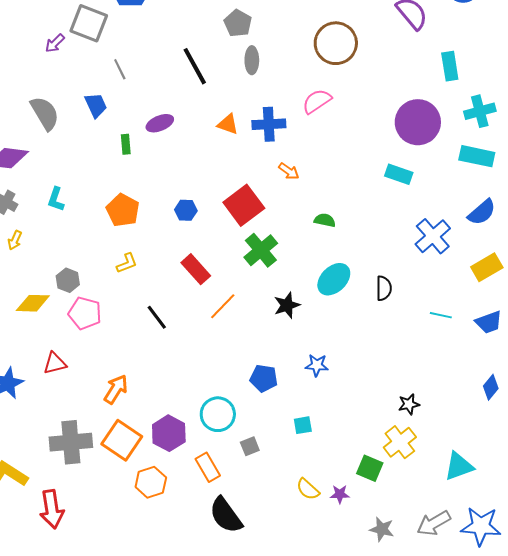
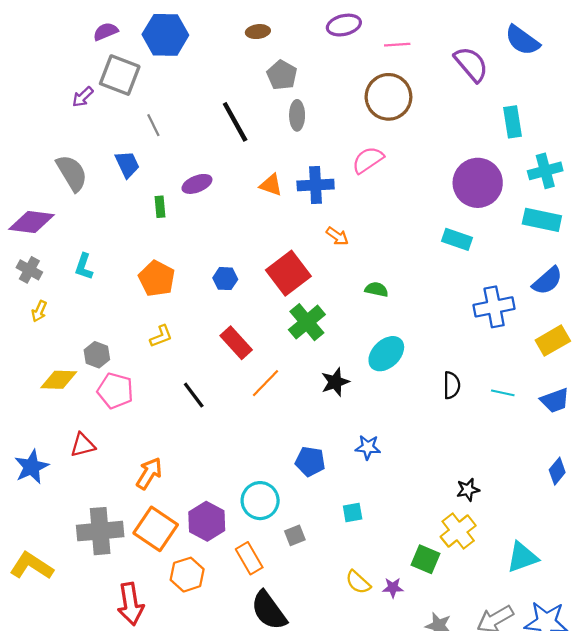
blue cross: (433, 236) -> (494, 307), turned 30
black semicircle: (384, 288) -> (452, 385), moved
red arrow: (52, 509) -> (131, 604), moved

